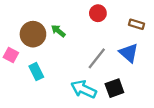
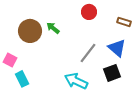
pink square: (11, 55) -> (10, 60), moved
cyan rectangle: (36, 72) -> (22, 79), moved
black square: (114, 88) -> (112, 73), moved

